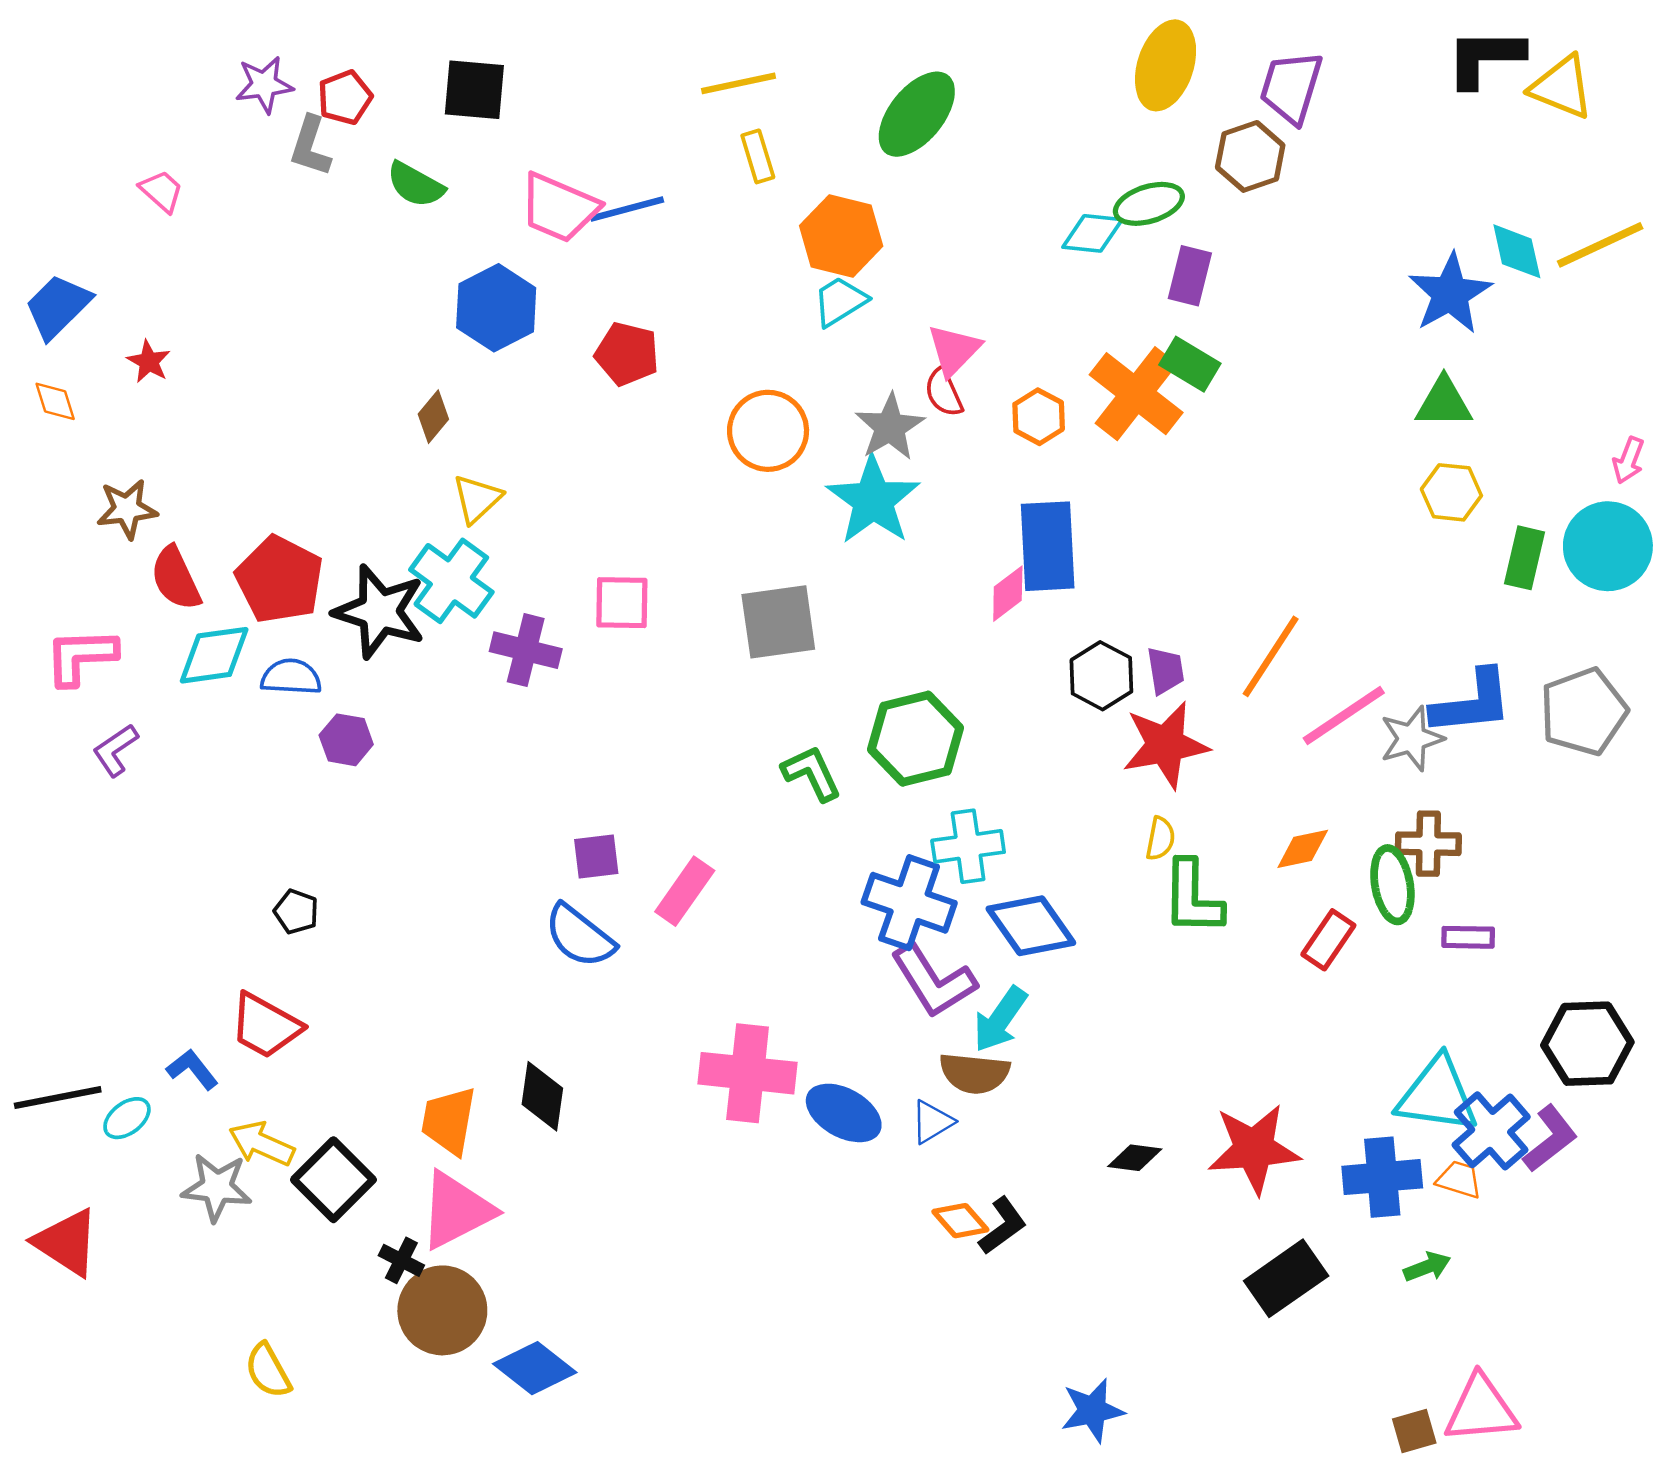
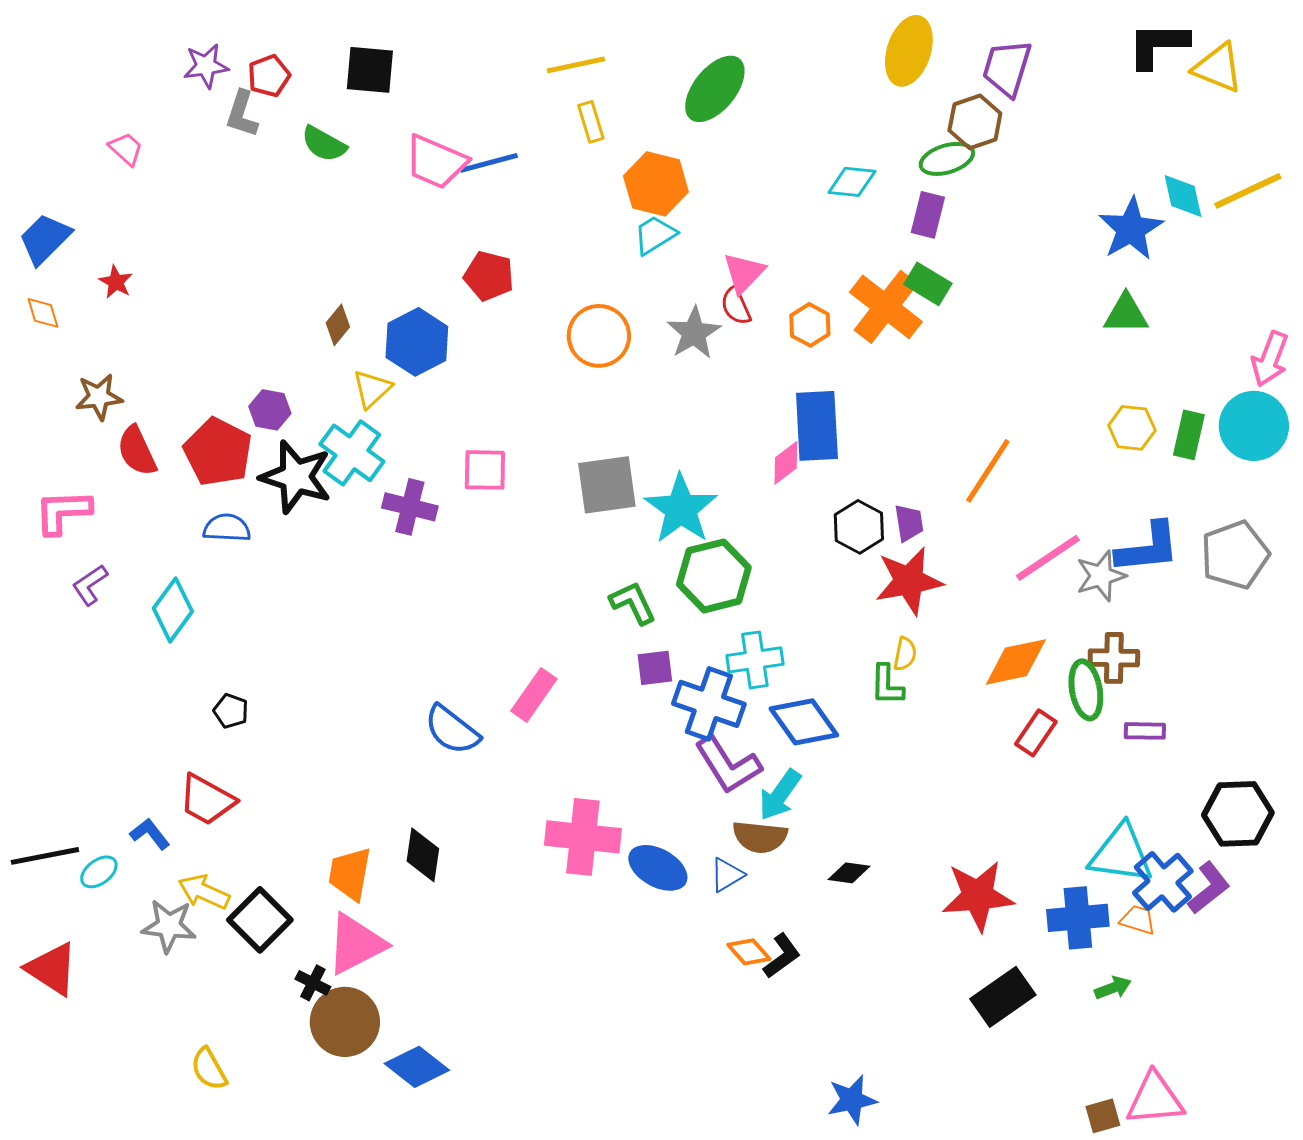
green ellipse: (1149, 204) -> (947, 159), moved
blue hexagon: (496, 308) -> (417, 342), moved
pink arrow: (1628, 460) -> (1270, 359), size x1.5
yellow hexagon: (1451, 492) -> (1132, 428), moved
cyan star: (873, 500) -> (681, 509), moved
cyan diamond: (214, 655) -> (173, 610), moved, turned -46
orange line: (1271, 656) -> (988, 471), moved
purple hexagon: (346, 740) -> (270, 410), moved
orange diamond: (1303, 849) -> (1016, 662), size x1.5
purple square: (596, 857) -> (655, 668), moved
green L-shape: (1192, 898) -> (887, 685), moved, size x0.7
black diamond: (1135, 1158) -> (849, 873), moved

